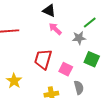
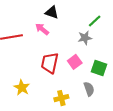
pink arrow: (55, 29) -> (42, 29), moved
green square: (92, 59) -> (99, 68), moved
pink square: (66, 69) -> (75, 62), moved, turned 32

